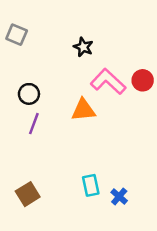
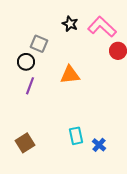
gray square: (17, 35) -> (39, 44), moved
pink L-shape: (108, 82) -> (102, 27), moved

